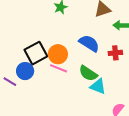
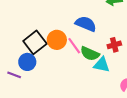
red cross: (115, 53) -> (114, 45), moved
pink line: (59, 68) -> (74, 46), moved, turned 42

